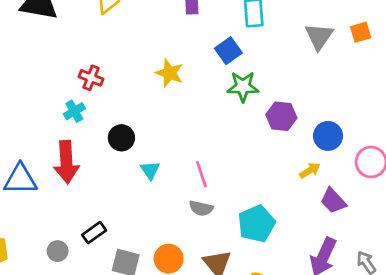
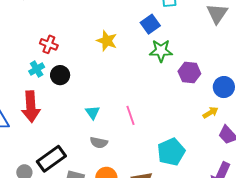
black circle: (121, 138) -> (60, 75), moved
gray semicircle: (201, 208) -> (99, 143), moved
black rectangle: (94, 233) -> (51, 159), size x1.6

